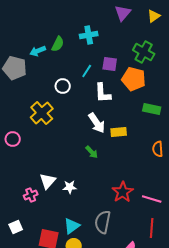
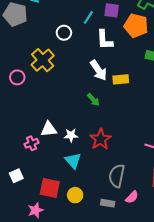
pink circle: (13, 139) -> (17, 77), moved
white triangle: (48, 181) -> (49, 129), turned 42
red star: (123, 192) -> (100, 139), moved
gray semicircle: (103, 222) -> (117, 176), moved
cyan triangle: (72, 226) -> (73, 161), moved, turned -36

